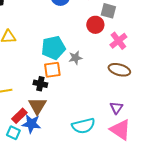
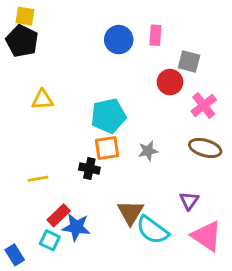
gray star: (75, 58) -> (148, 151), moved
brown triangle: (37, 106) -> (130, 212), moved
purple triangle: (116, 108) -> (189, 201), moved
cyan semicircle: (83, 126) -> (152, 230), turned 50

